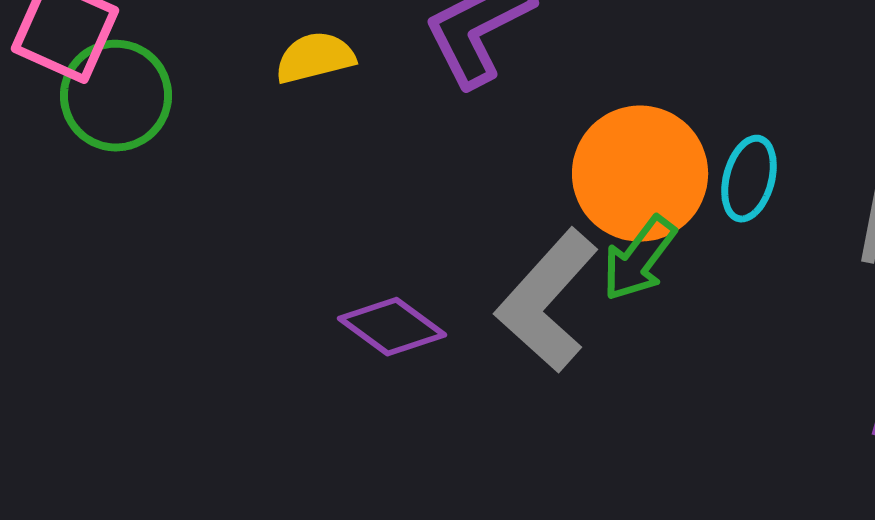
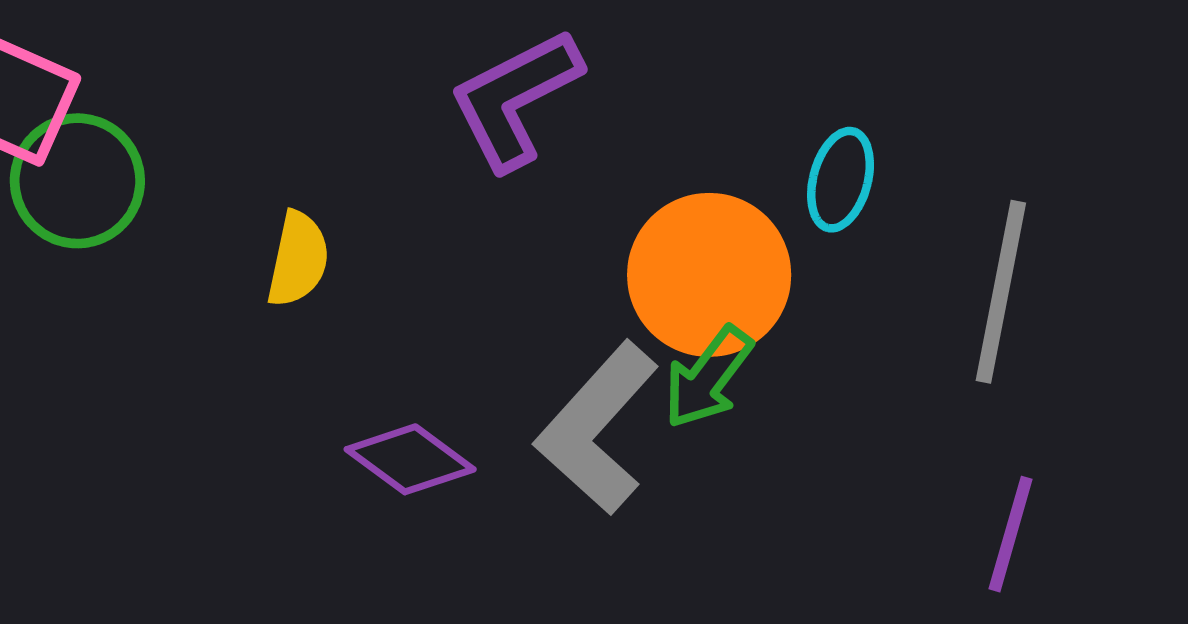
yellow semicircle: (315, 58) -> (298, 259), moved, turned 116
cyan ellipse: (749, 179) -> (841, 180), moved

